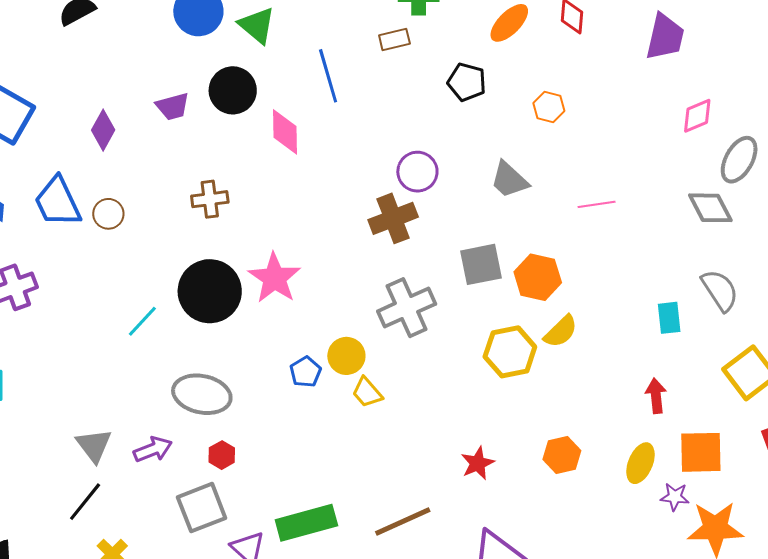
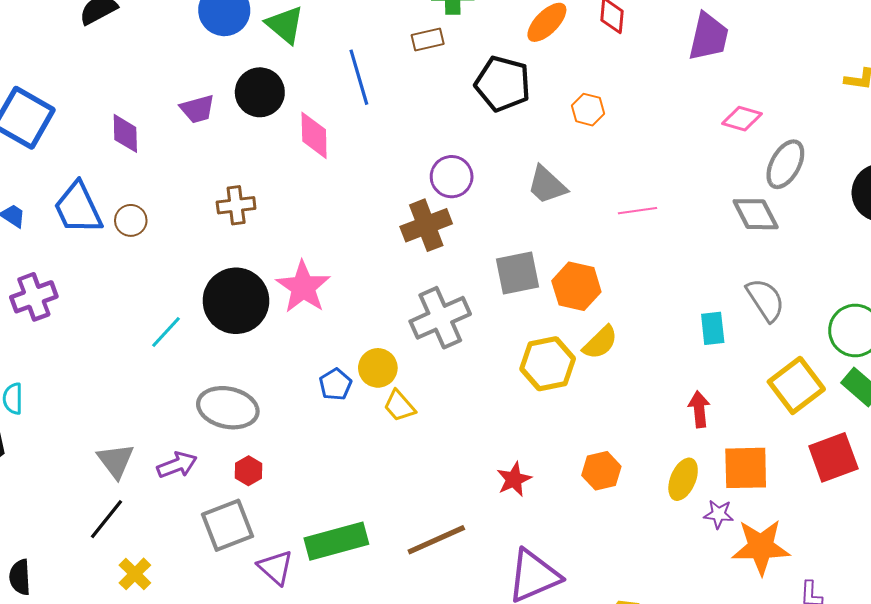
black pentagon: (467, 82) -> (503, 84), size x1.4
pink diamond: (697, 116) -> (742, 119), turned 39
purple diamond: (103, 130) -> (125, 133), turned -30

